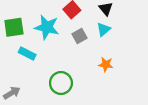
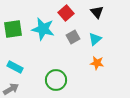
cyan triangle: (104, 29) -> (95, 39), moved
cyan rectangle: (27, 53) -> (15, 67), moved

